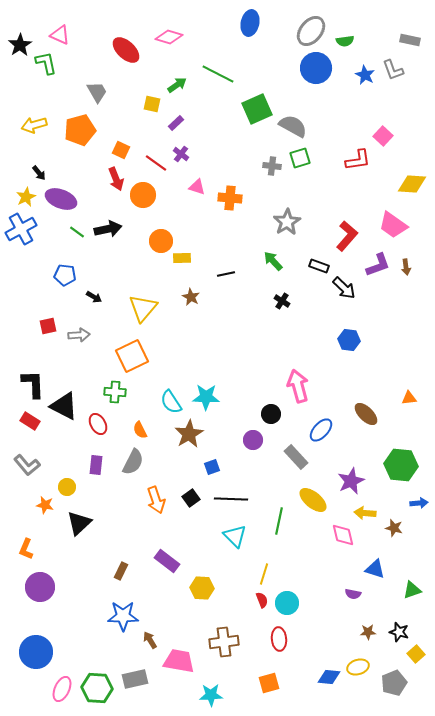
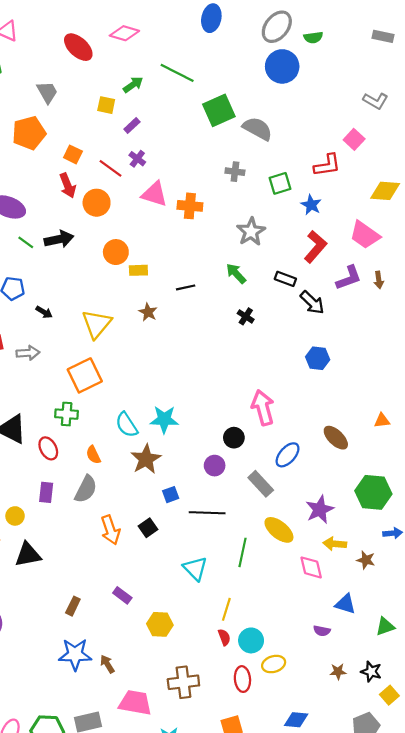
gray L-shape: (393, 70) -> (376, 101), moved, turned -40
blue star: (365, 75) -> (311, 205), moved
green square: (300, 158) -> (280, 183), moved
pink triangle: (197, 187) -> (154, 194), size x1.5
black line: (231, 499) -> (207, 513), moved
black triangle: (79, 523) -> (28, 555), turned 32
purple rectangle: (167, 561) -> (122, 595), size x0.7
brown arrow: (150, 640) -> (107, 664), moved
yellow ellipse: (358, 667) -> (274, 664), moved

